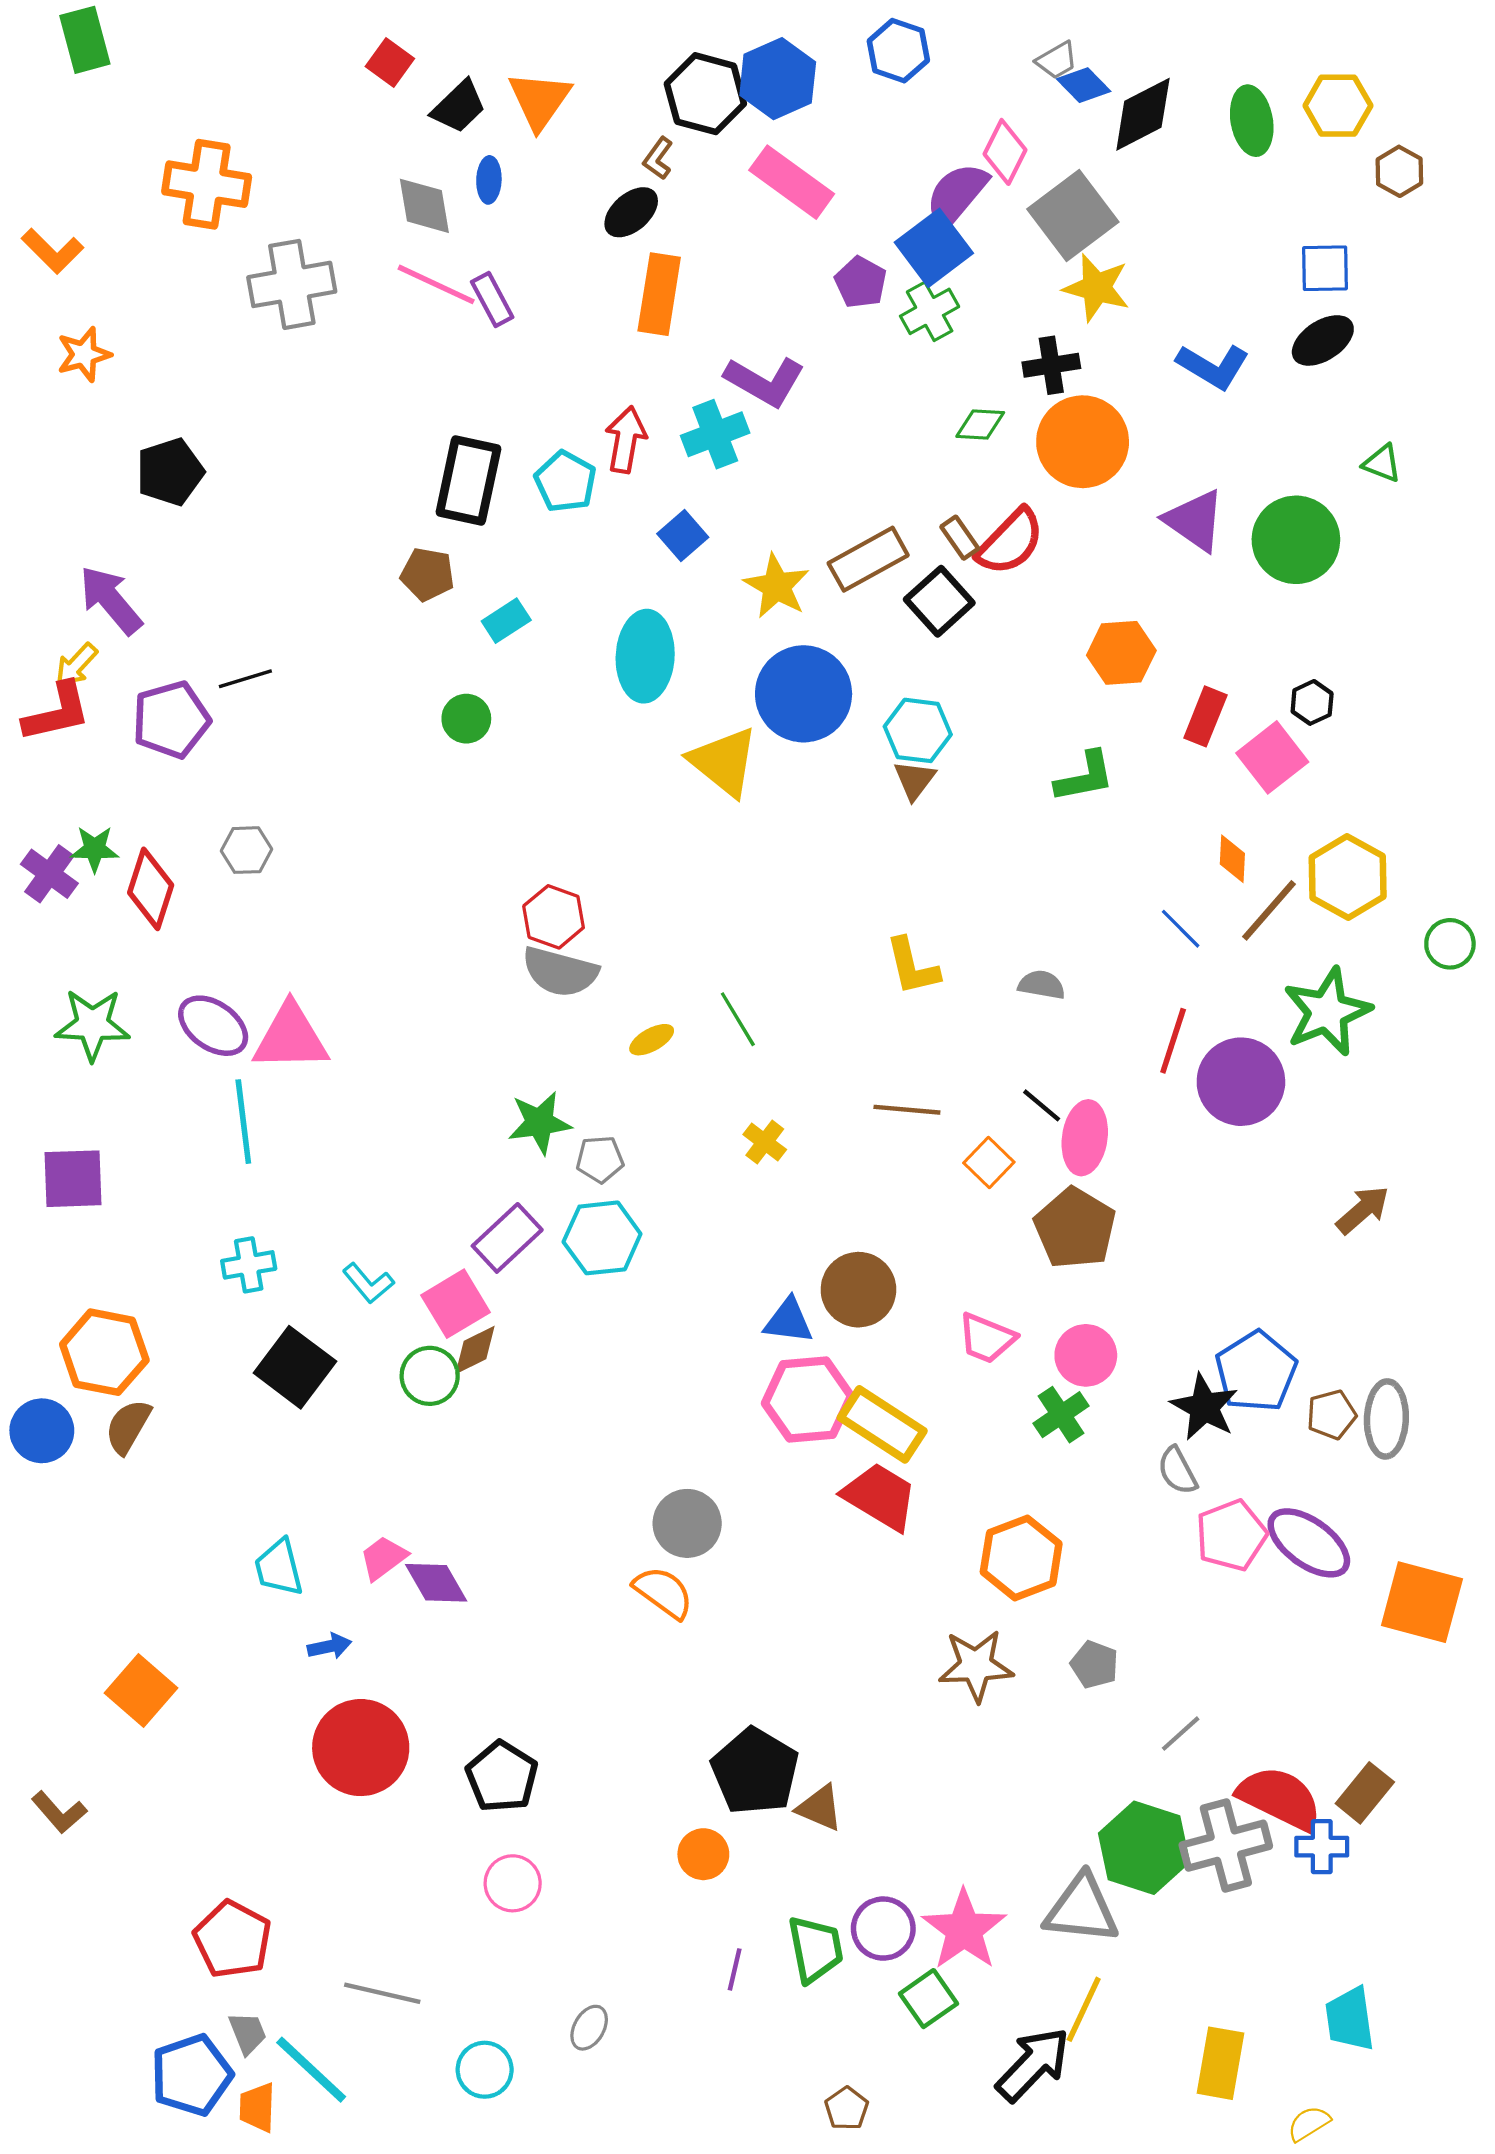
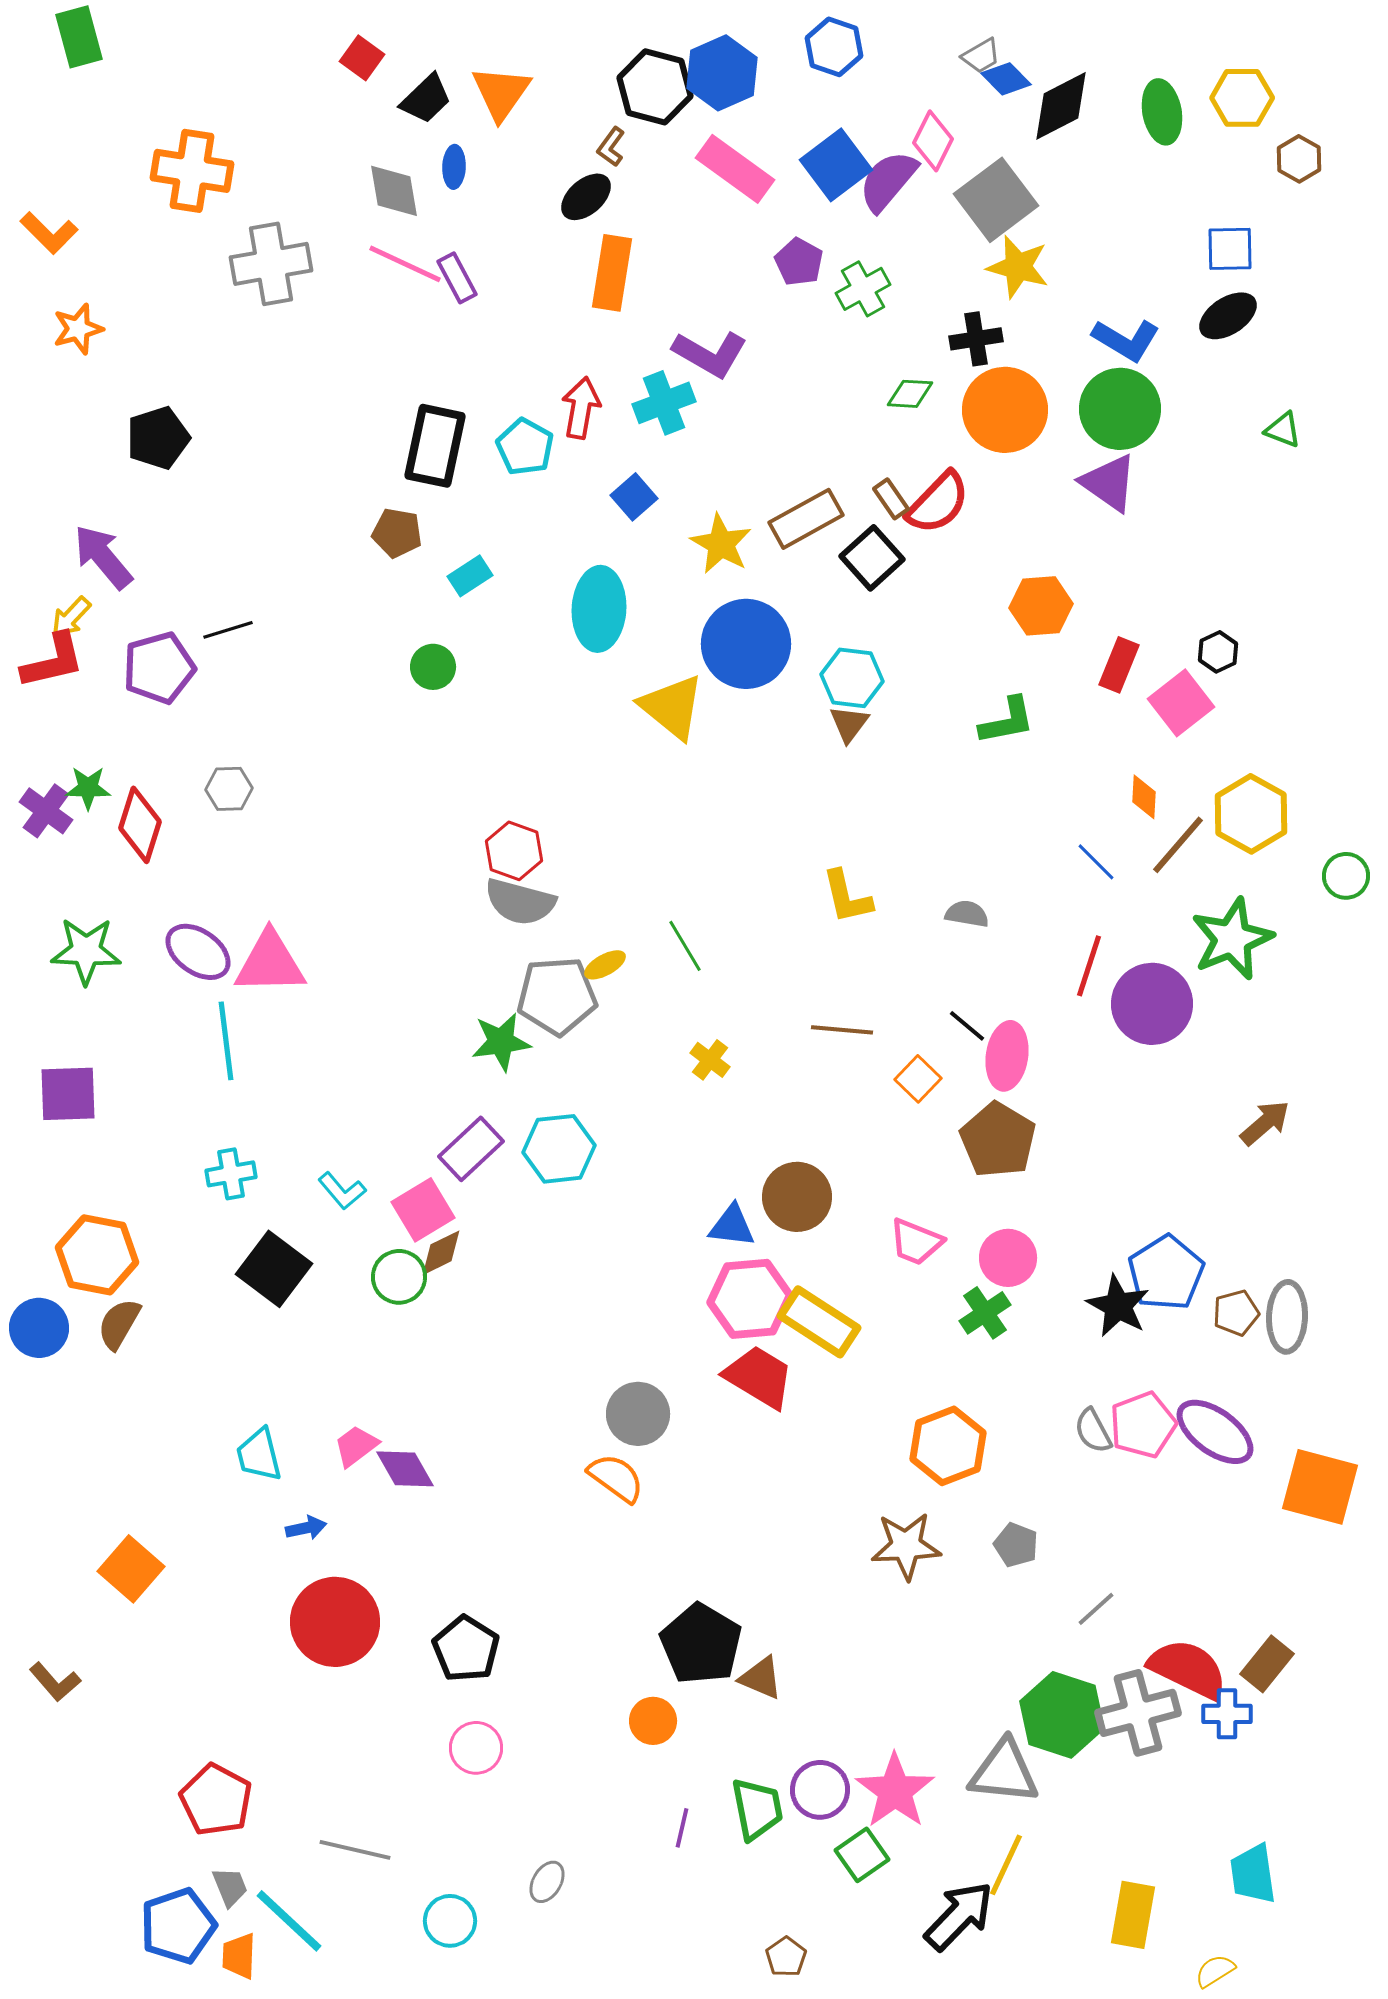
blue square: (934, 248) -> (836, 165), moved
green circle: (1296, 540) -> (1120, 409), moved
gray pentagon: (600, 1159) -> (557, 996), moved, size x1.8
gray semicircle: (1177, 1471) -> (1093, 1431), moved
red trapezoid: (880, 1497) -> (759, 1377), moved

